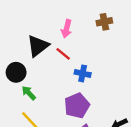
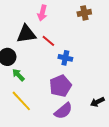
pink arrow: (67, 29) -> (42, 13), moved
black triangle: (38, 46) -> (26, 34), turned 30

